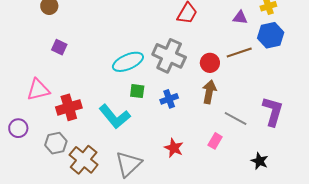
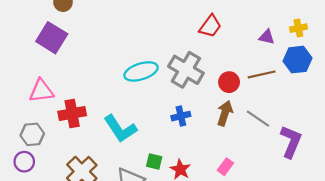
purple square: (59, 47) -> (52, 38), moved, size x1.8
green square: (137, 91) -> (154, 162), moved
gray line: (236, 118) -> (258, 119), moved
purple circle: (18, 128) -> (24, 162), moved
gray hexagon: (56, 143) -> (32, 134), moved

